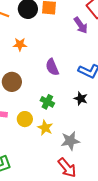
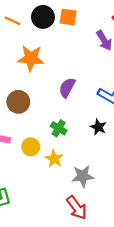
orange star: (20, 44) -> (31, 58), size x1.6
purple semicircle: (52, 67) -> (67, 88), turned 48

